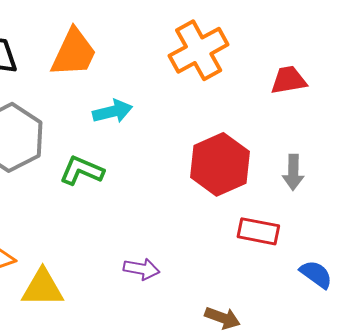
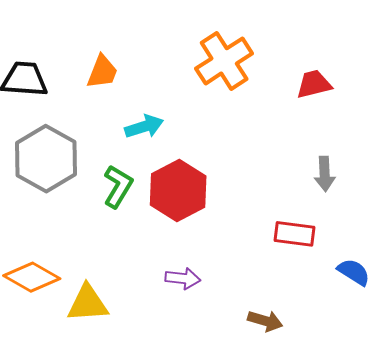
orange trapezoid: (74, 53) -> (102, 72), size x0.7
red hexagon: (220, 164) -> (178, 190), moved
green L-shape: (82, 171) -> (118, 186), turned 102

